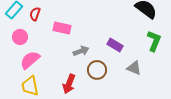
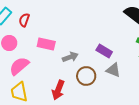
pink rectangle: (62, 28) -> (46, 44), moved
gray triangle: (134, 68) -> (113, 70), moved

